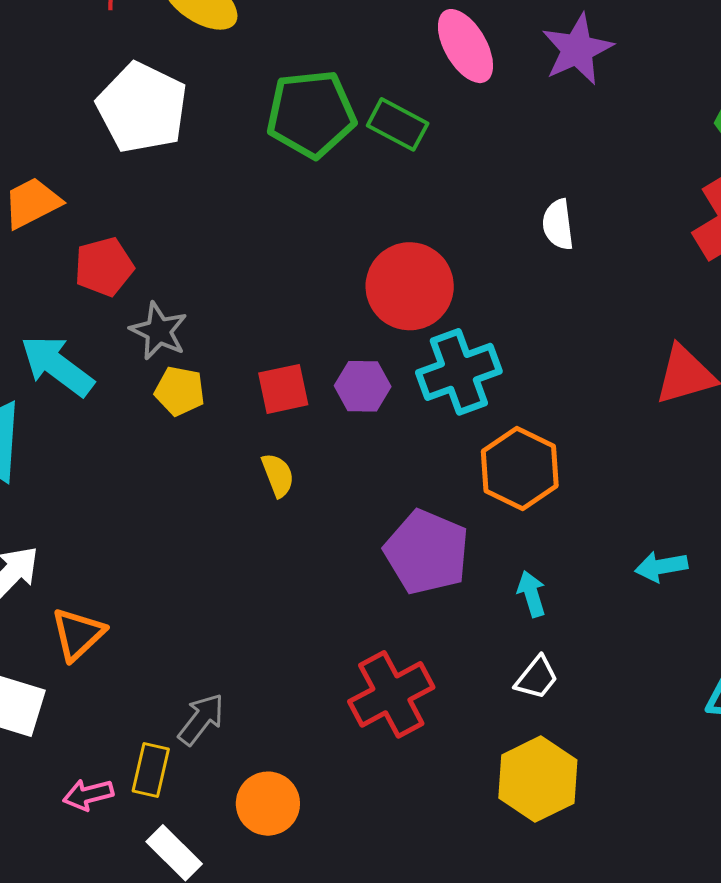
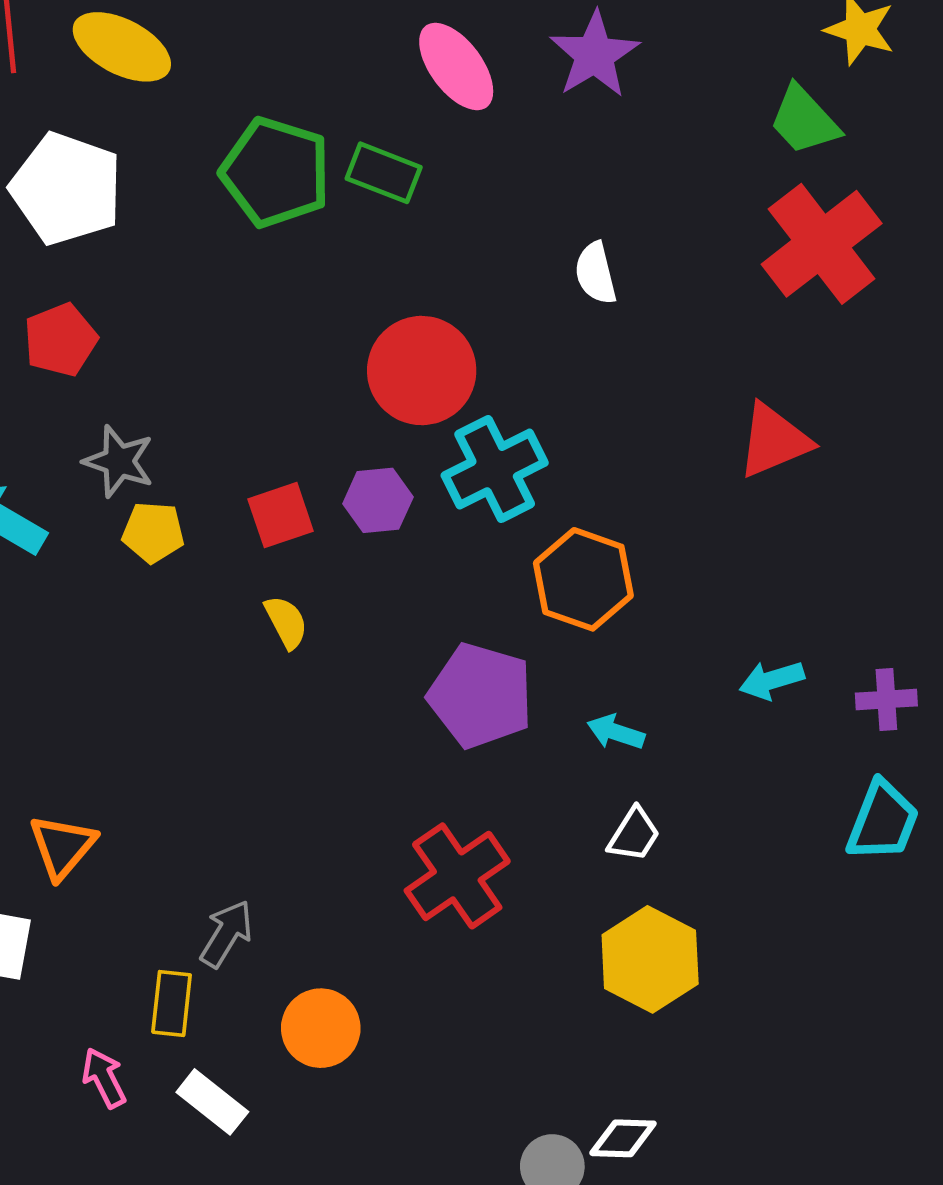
green pentagon: (311, 114) -> (276, 172), turned 30
red pentagon: (104, 267) -> (60, 340), moved
cyan arrow: (532, 594) -> (616, 732), turned -48
pink arrow: (88, 795) -> (104, 1078), moved, turned 84

